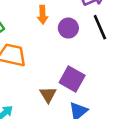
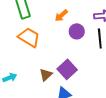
orange arrow: (43, 15) -> (61, 16), turned 32

